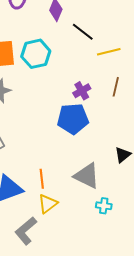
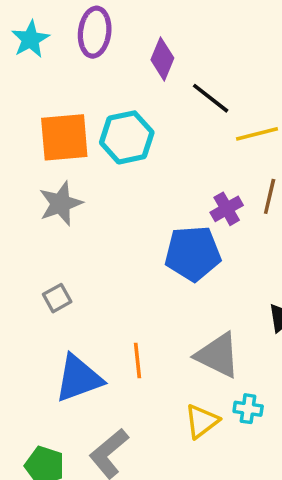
purple cross: (82, 91) -> (227, 209), moved
yellow triangle: (48, 204) -> (202, 421), moved

